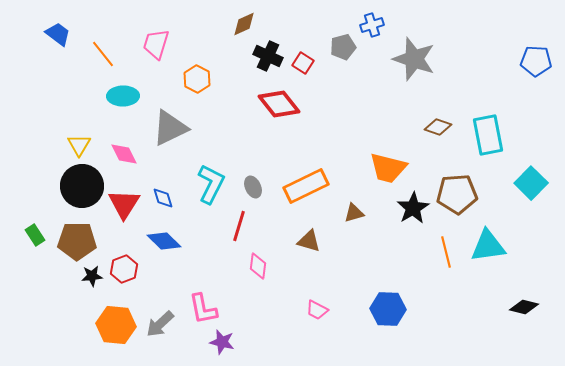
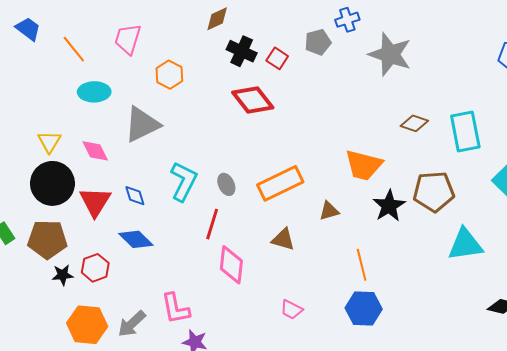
orange line: (446, 252) -> (362, 265), moved
pink diamond: (258, 266) -> (231, 265), size x1.4

